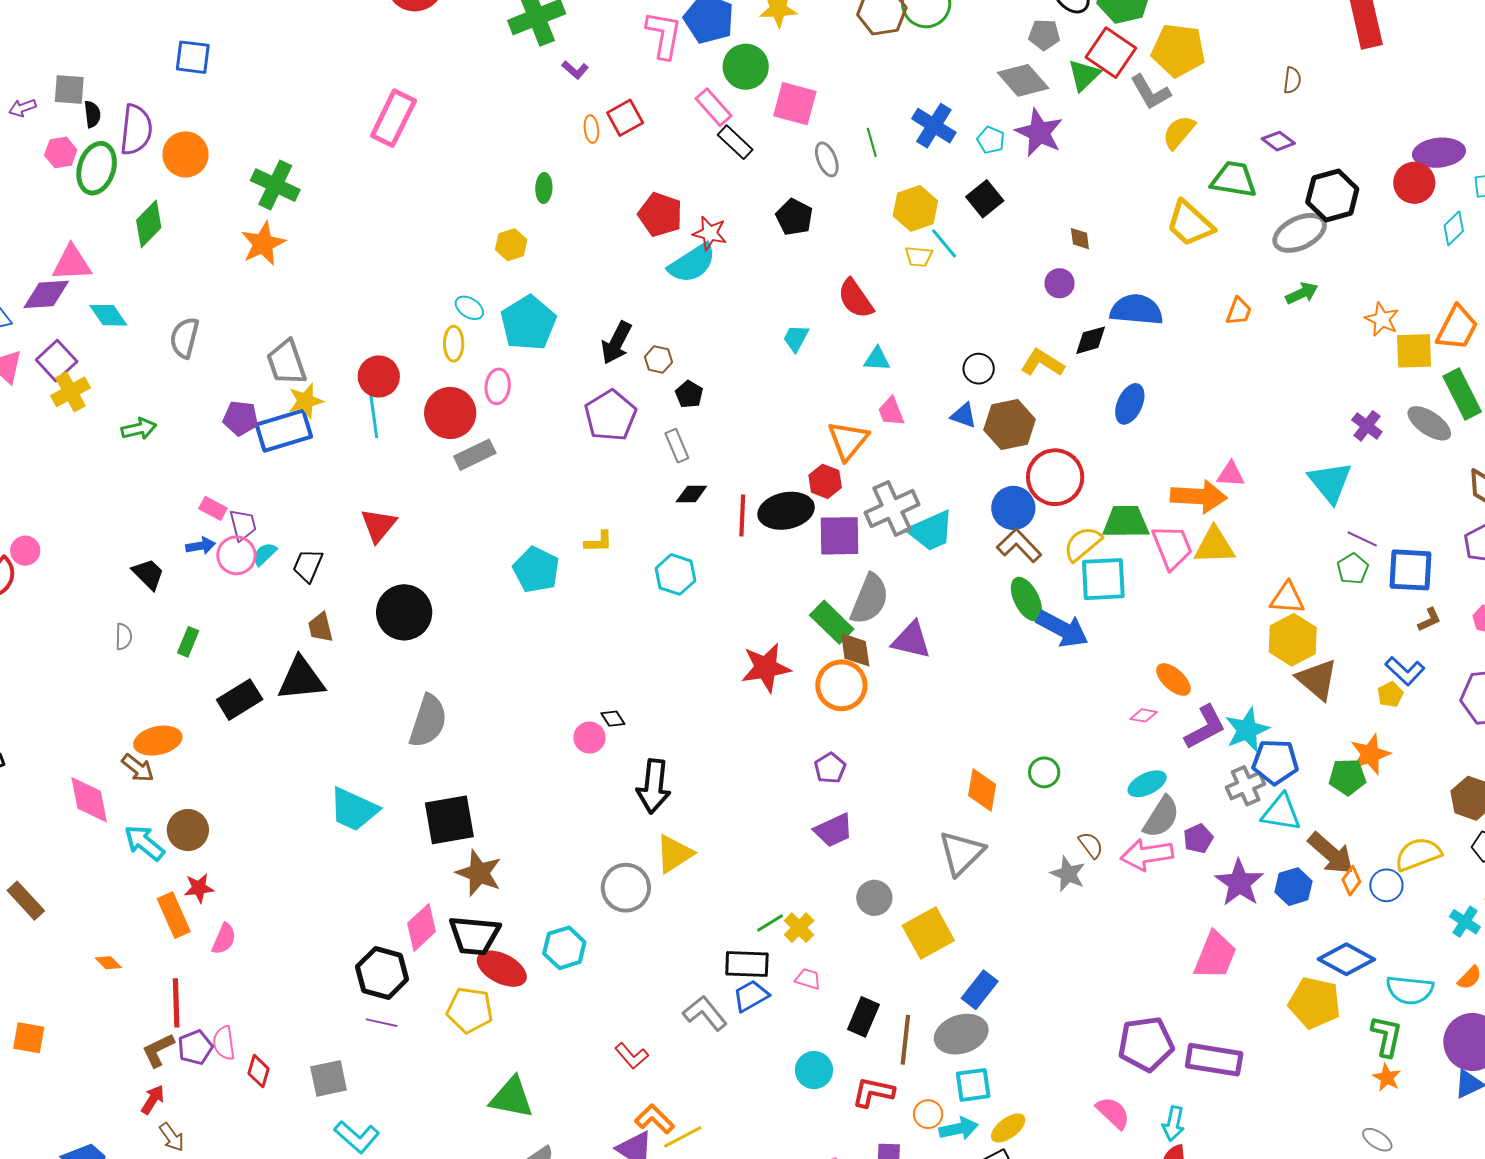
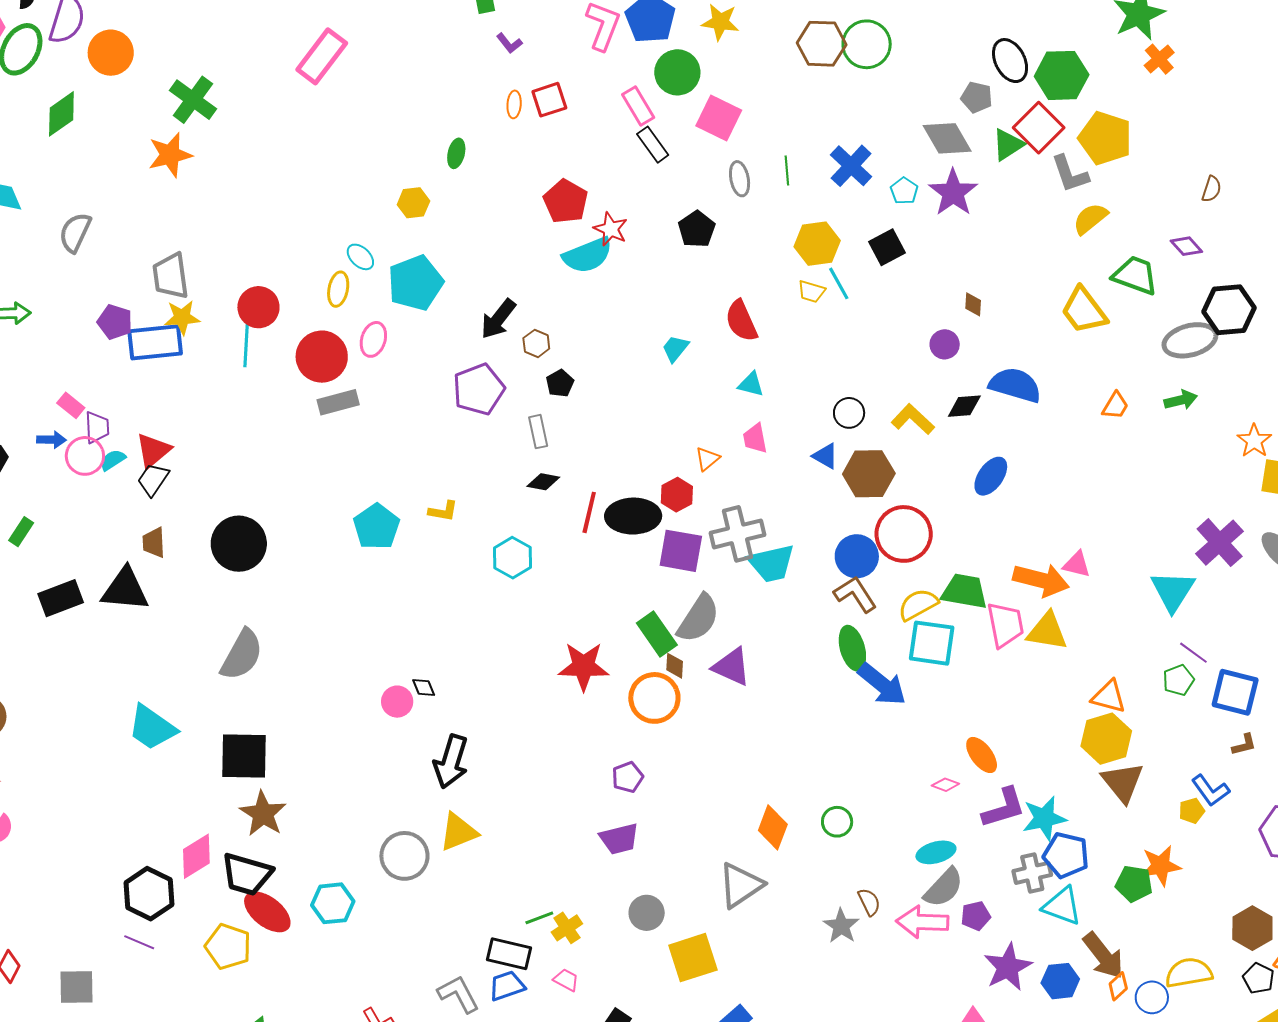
purple cross: (1367, 426) -> (1220, 543), size x1.6
orange triangle: (848, 440) -> (707, 459), size x0.6
red triangle: (379, 525) -> (153, 450), moved
brown diamond: (855, 650) -> (675, 666), size x0.7

